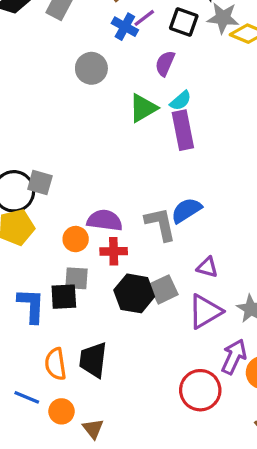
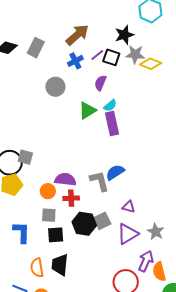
purple line: (144, 18) -> (97, 55), moved
blue cross: (125, 27) -> (75, 61), turned 35
black square: (64, 297) -> (56, 235), moved

